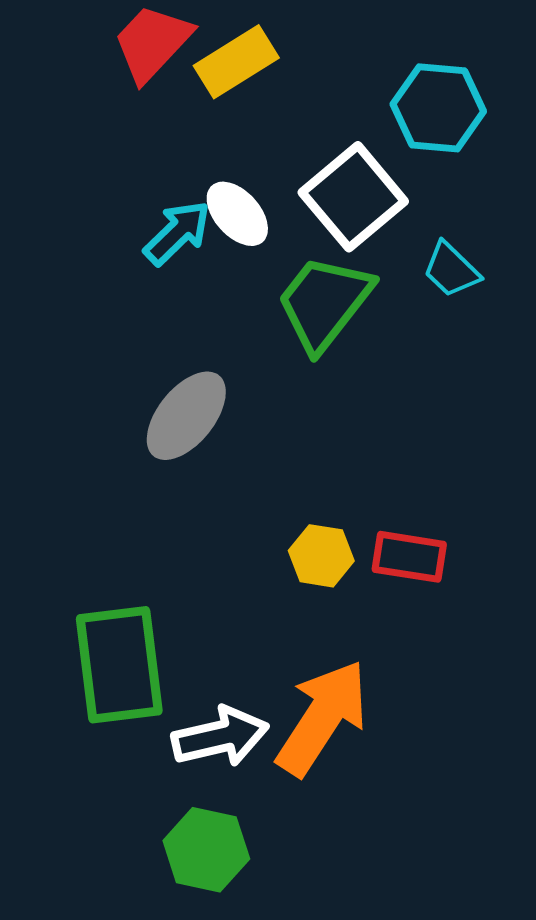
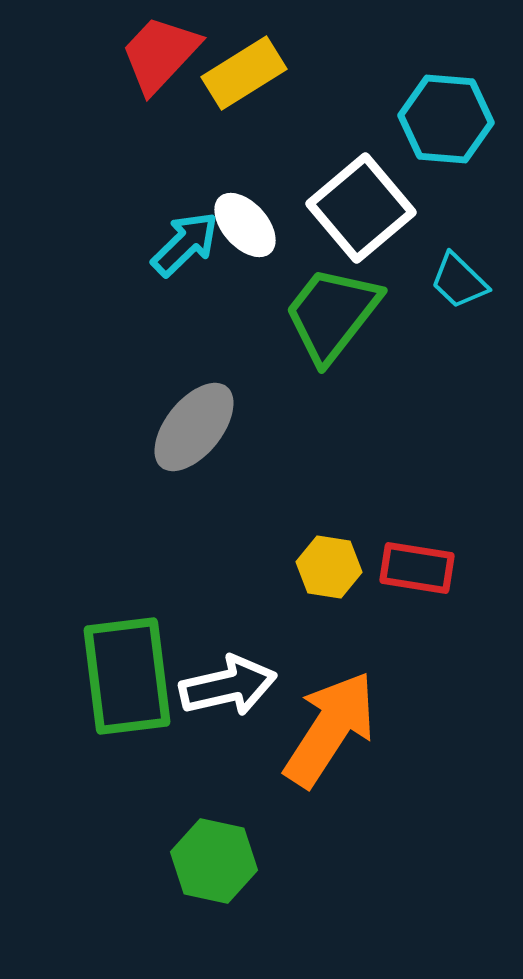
white arrow: (220, 737) -> (228, 686), moved

